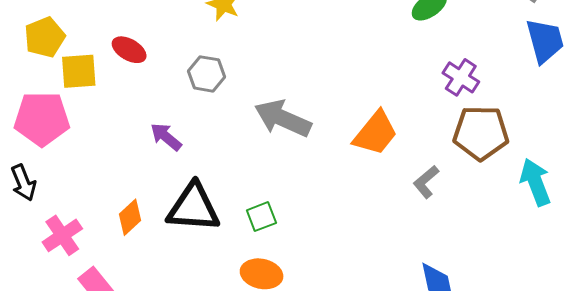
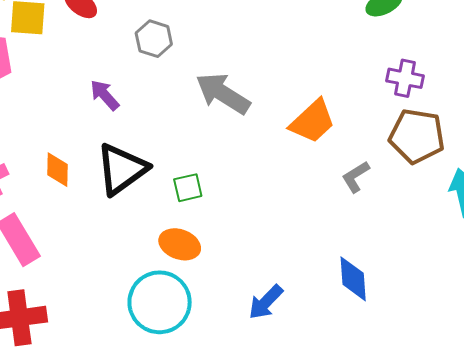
purple cross: (461, 77) -> (405, 78), turned -30
black triangle: (193, 208) -> (122, 169), turned -48
orange diamond: (130, 217) -> (58, 170), turned -54

